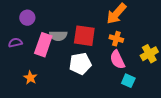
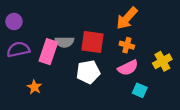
purple circle: (27, 18) -> (14, 21), moved
purple semicircle: (15, 43) -> (18, 49), size x1.5
pink semicircle: (117, 60) -> (128, 68), turned -90

